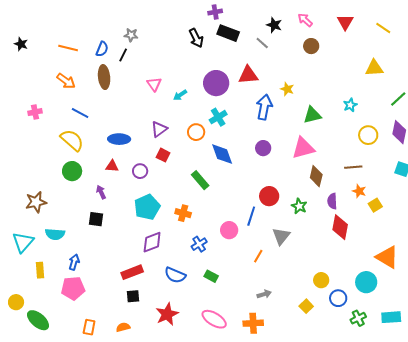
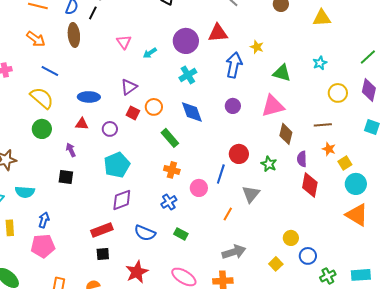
yellow triangle: (374, 68) -> (322, 18), moved
green triangle: (312, 115) -> (282, 73), turned 30
orange circle: (196, 132) -> (154, 107), moved
orange cross: (183, 213) -> (172, 170), moved
cyan circle: (366, 282) -> (356, 184), moved
gray arrow: (264, 294) -> (234, 252), size x1.6

